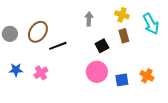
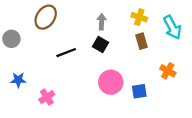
brown ellipse: (38, 32) -> (46, 17), moved
black square: (102, 46) -> (100, 45), moved, turned -32
pink cross: (41, 73) -> (47, 97), moved
orange cross: (147, 76) -> (168, 71), moved

